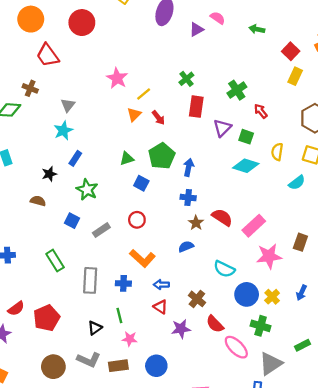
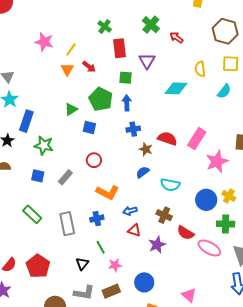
green square: (246, 137) -> (125, 78), moved
blue rectangle: (75, 158) -> (26, 121), size x1.5
cyan semicircle: (224, 269) -> (170, 185), moved

